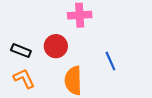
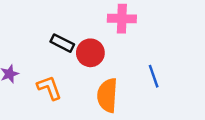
black rectangle: (21, 51) -> (62, 43), moved

